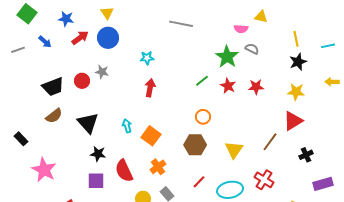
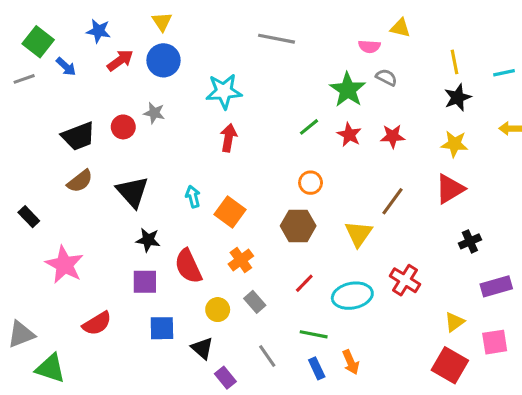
green square: (27, 14) -> (38, 42), moved
cyan star: (147, 58) -> (224, 91), size x1.6
brown line: (270, 142) -> (393, 201), moved

